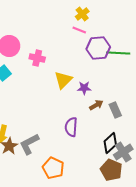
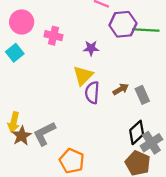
yellow triangle: (63, 80) -> (83, 75), moved
purple star: (84, 88) -> (91, 48), moved
purple semicircle: (71, 127) -> (92, 93), moved

